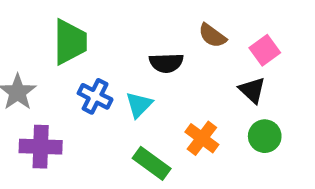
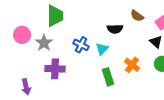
green trapezoid: (70, 42) -> (55, 16), moved
green rectangle: (152, 163) -> (108, 77), turned 36

